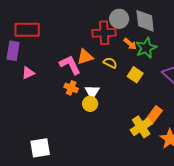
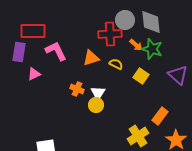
green star: (146, 48) -> (152, 49), turned -30
pink L-shape: (70, 65) -> (56, 51), moved
yellow cross: (141, 127) -> (138, 136), moved

